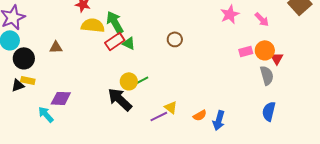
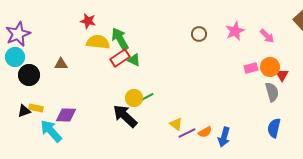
brown circle: (175, 39) -> (199, 34), moved
yellow rectangle: (28, 80) -> (36, 108), moved
black triangle: (18, 85) -> (24, 111), moved
cyan arrow: (46, 114) -> (51, 131), size x1.4
purple line: (159, 116) -> (187, 133), moved

